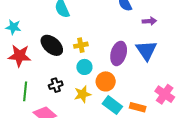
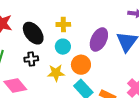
black ellipse: (52, 45) -> (33, 33), moved

